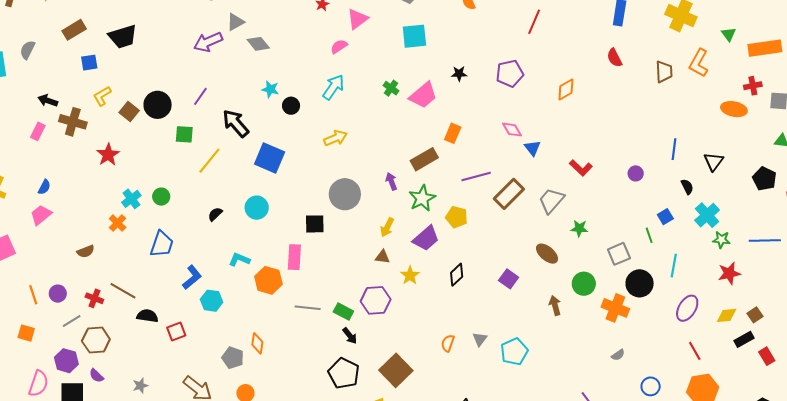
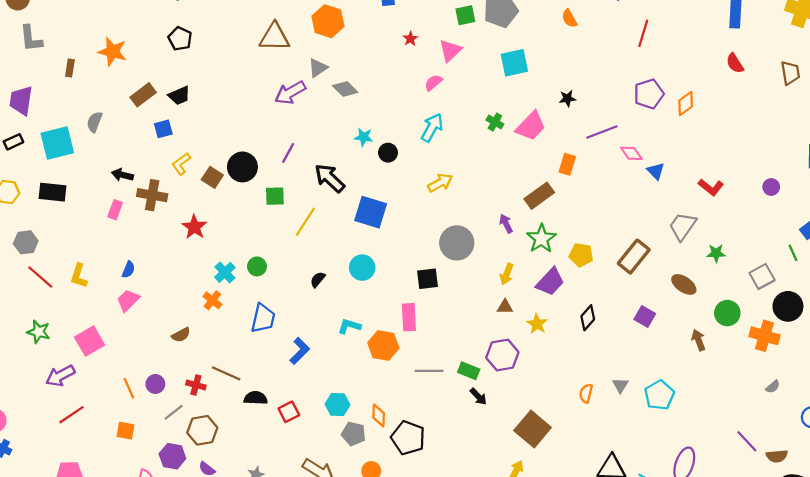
black trapezoid: (123, 37) -> (179, 96), moved, size x0.7
purple pentagon: (510, 74) -> (649, 94), moved
purple line: (476, 177) -> (602, 132), moved
brown rectangle: (509, 194) -> (634, 257), moved
cyan hexagon: (212, 301) -> (337, 404), moved
black pentagon: (344, 373) -> (408, 438), moved

